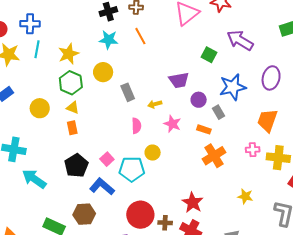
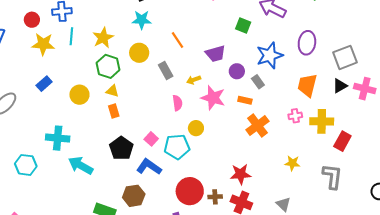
orange line: (140, 36) -> (178, 40), moved
pink star: (172, 124) -> (213, 98), size x1.4
red star: (193, 203) -> (241, 174), turned -30

